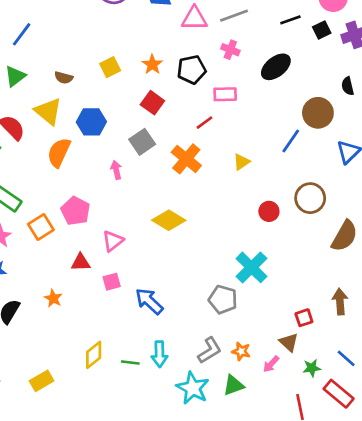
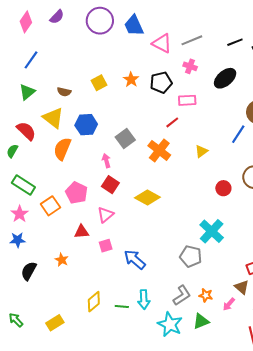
pink triangle: (194, 18) -> (162, 43), turned 30
red square: (152, 103) -> (110, 185), moved

